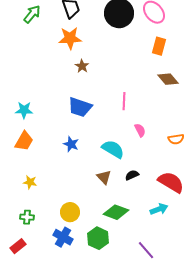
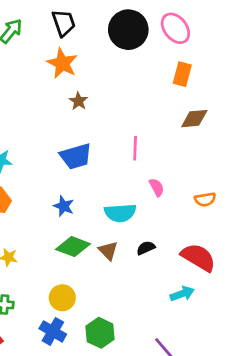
orange star: (70, 38) -> (62, 63), turned 30
brown diamond: (168, 79) -> (194, 119), turned -55
blue trapezoid: (80, 107) -> (76, 156), turned -35
cyan semicircle: (113, 149) -> (120, 213), turned 145
green diamond: (116, 212) -> (73, 247), moved

